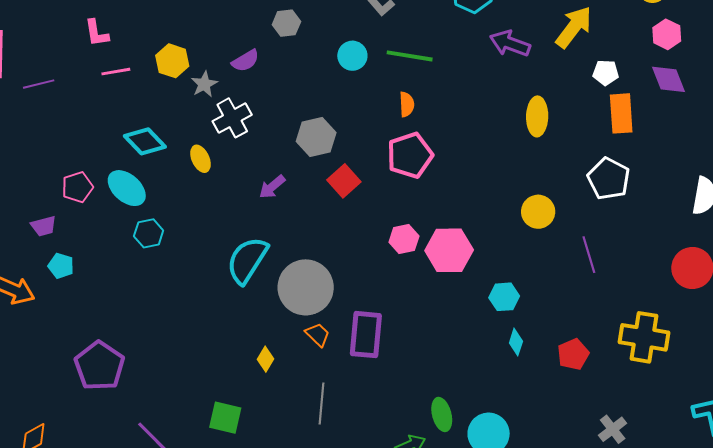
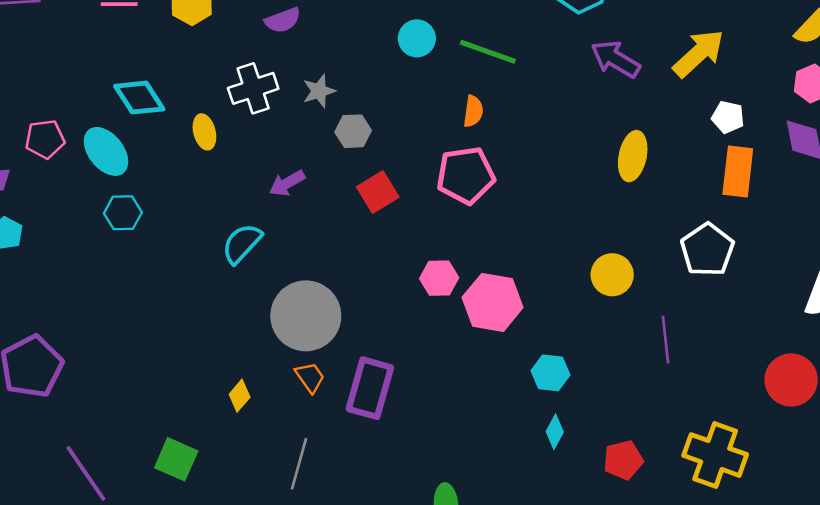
gray star: (204, 84) -> (319, 91), moved
gray hexagon: (316, 137) -> (353, 131), size x0.7
cyan semicircle: (247, 260) -> (242, 244), moved, size x0.7

